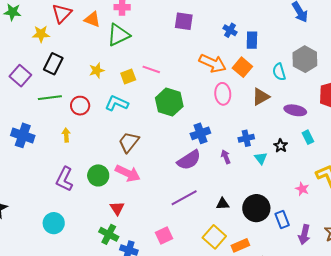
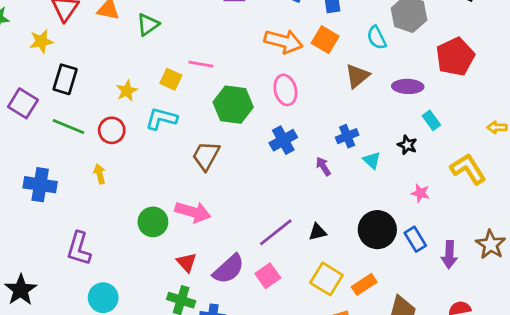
green triangle: (118, 35) -> (148, 25), size x0.7
yellow star: (97, 70) -> (127, 91), moved
yellow square: (128, 77) -> (171, 79), turned -35
pink ellipse: (223, 94) -> (285, 90), moved
green line: (50, 98) -> (68, 127), turned 40
brown trapezoid: (129, 142) -> (206, 156), moved
black star: (281, 146) -> (407, 145), moved
purple semicircle: (189, 160) -> (229, 269), moved
purple L-shape: (64, 179) -> (79, 249), moved
pink star: (302, 189) -> (420, 193), moved
black triangle: (223, 204) -> (318, 232), moved
pink square: (164, 235) -> (268, 276), moved

